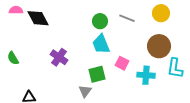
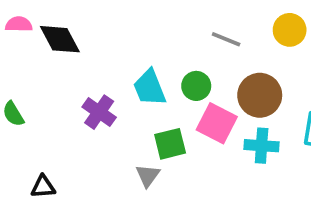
green circle: (100, 21) -> (196, 86), moved
cyan trapezoid: (101, 44) -> (150, 88), moved
brown circle: (159, 46) -> (260, 95), moved
pink square: (122, 63) -> (217, 123), size x1.5

